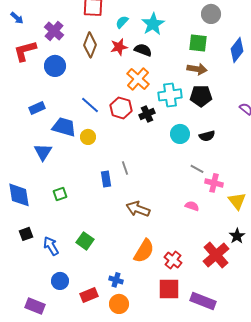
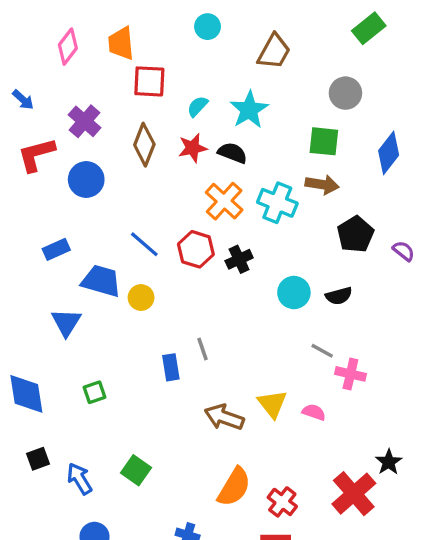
cyan cross: (170, 95) -> (277, 203), moved, turned 30
black pentagon: (201, 96) -> (355, 234), moved, turned -30
yellow triangle: (237, 201) -> (272, 404), moved

